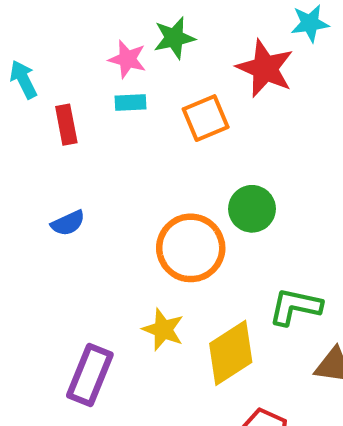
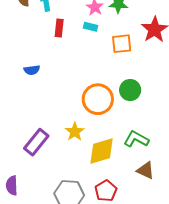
blue semicircle: (68, 223) -> (32, 70), moved

